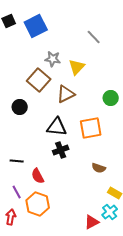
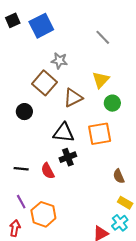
yellow triangle: (77, 67) -> (101, 80), moved
green circle: (111, 98) -> (112, 103), moved
brown semicircle: (99, 168) -> (119, 176), moved, turned 48
red semicircle: (38, 176) -> (48, 171), moved

